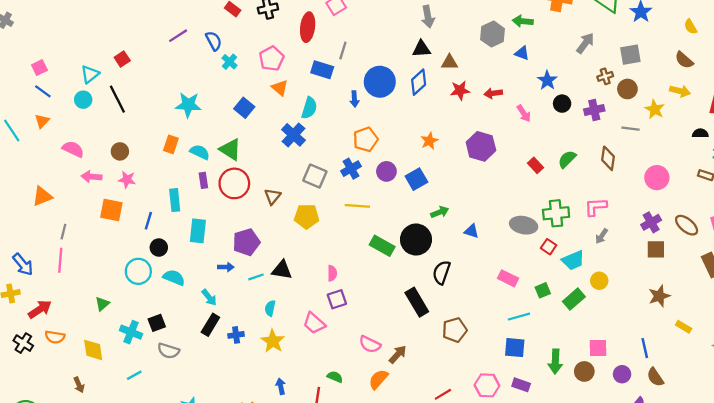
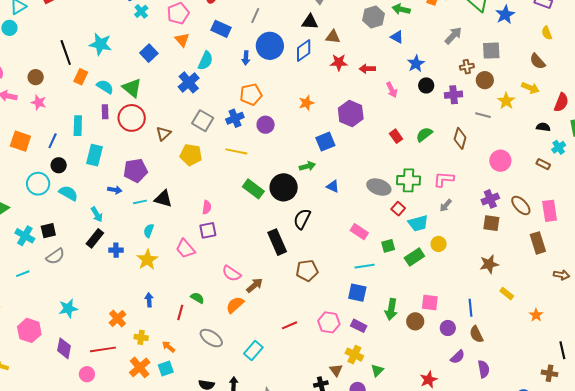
gray line: (343, 50) -> (255, 16), moved
black line: (117, 99) -> (66, 52), moved
blue square: (416, 179) -> (325, 142), moved
orange square: (111, 210) -> (20, 141), moved
gray semicircle: (168, 351) -> (55, 256), turned -60

